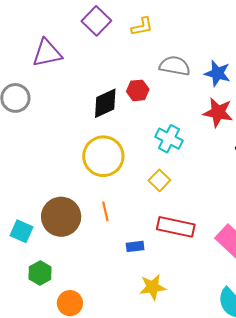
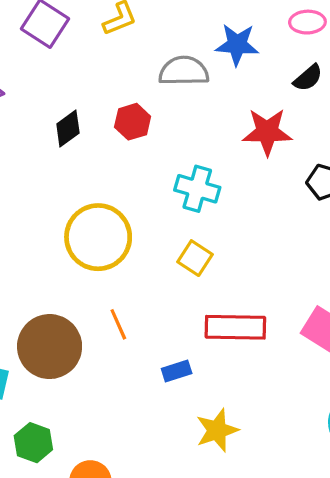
blue star: (217, 73) -> (237, 45), moved
black diamond: (105, 103) -> (68, 129), moved, size x0.7

